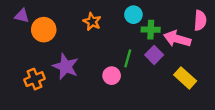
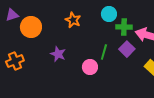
purple triangle: (22, 16) -> (12, 15), turned -32
purple star: (66, 66) -> (58, 54), moved, size x0.7
orange cross: (35, 79) -> (15, 61), moved

